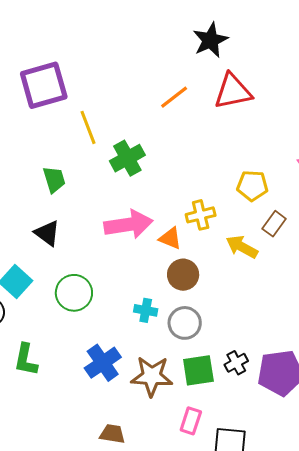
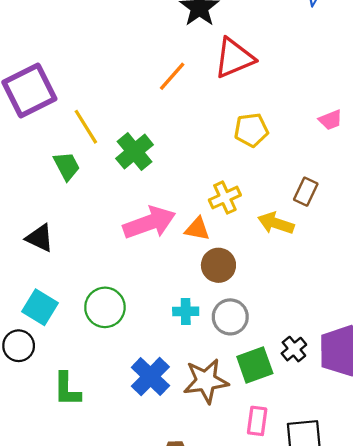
green trapezoid: (54, 180) -> (67, 166), moved
yellow pentagon: (252, 186) -> (251, 130), moved
black triangle: (47, 233) -> (40, 238), moved

